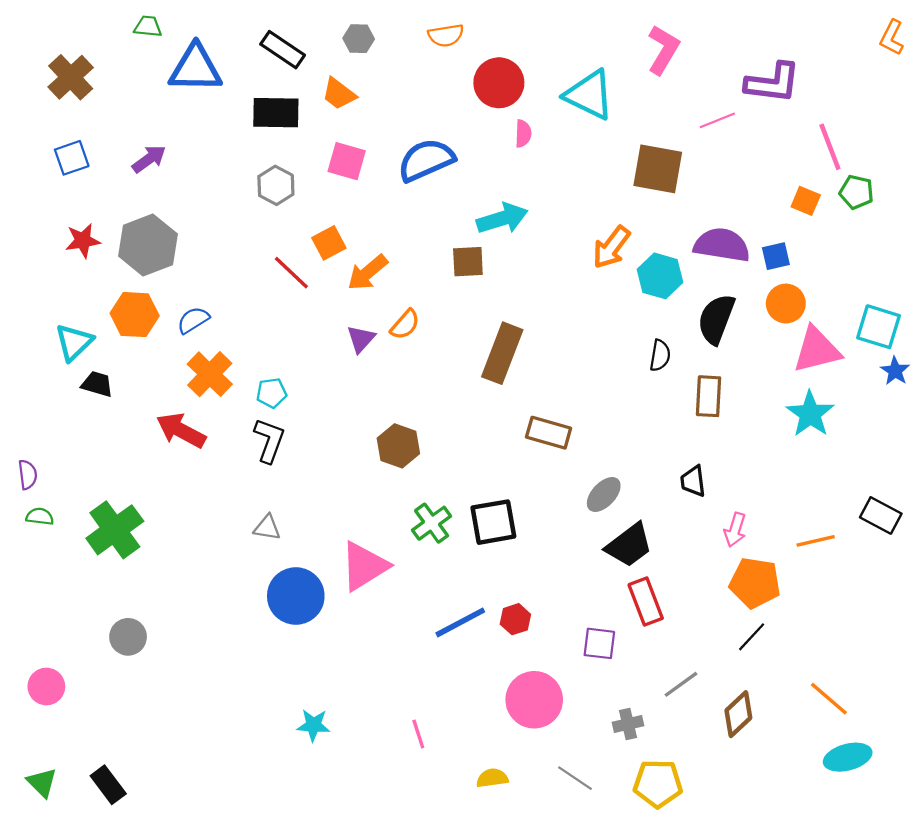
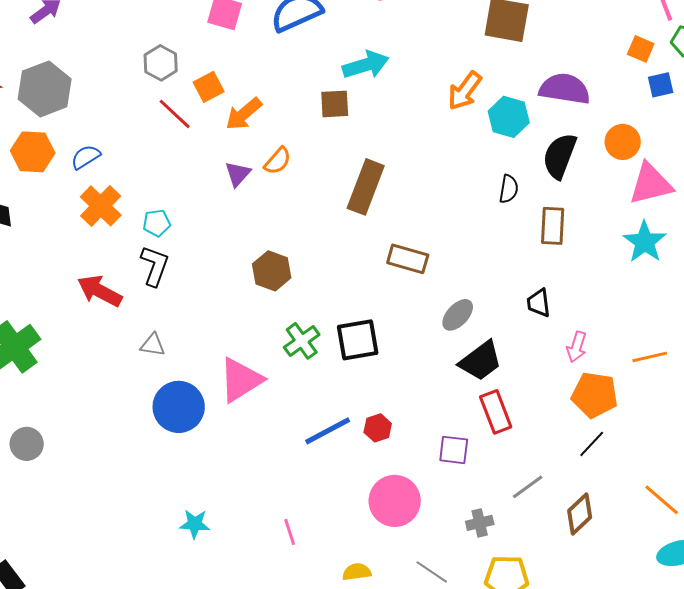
gray hexagon: (276, 185) -> (161, 63), moved
blue square: (776, 256) -> (661, 85), moved
red arrow: (181, 430) -> (100, 291), moved

